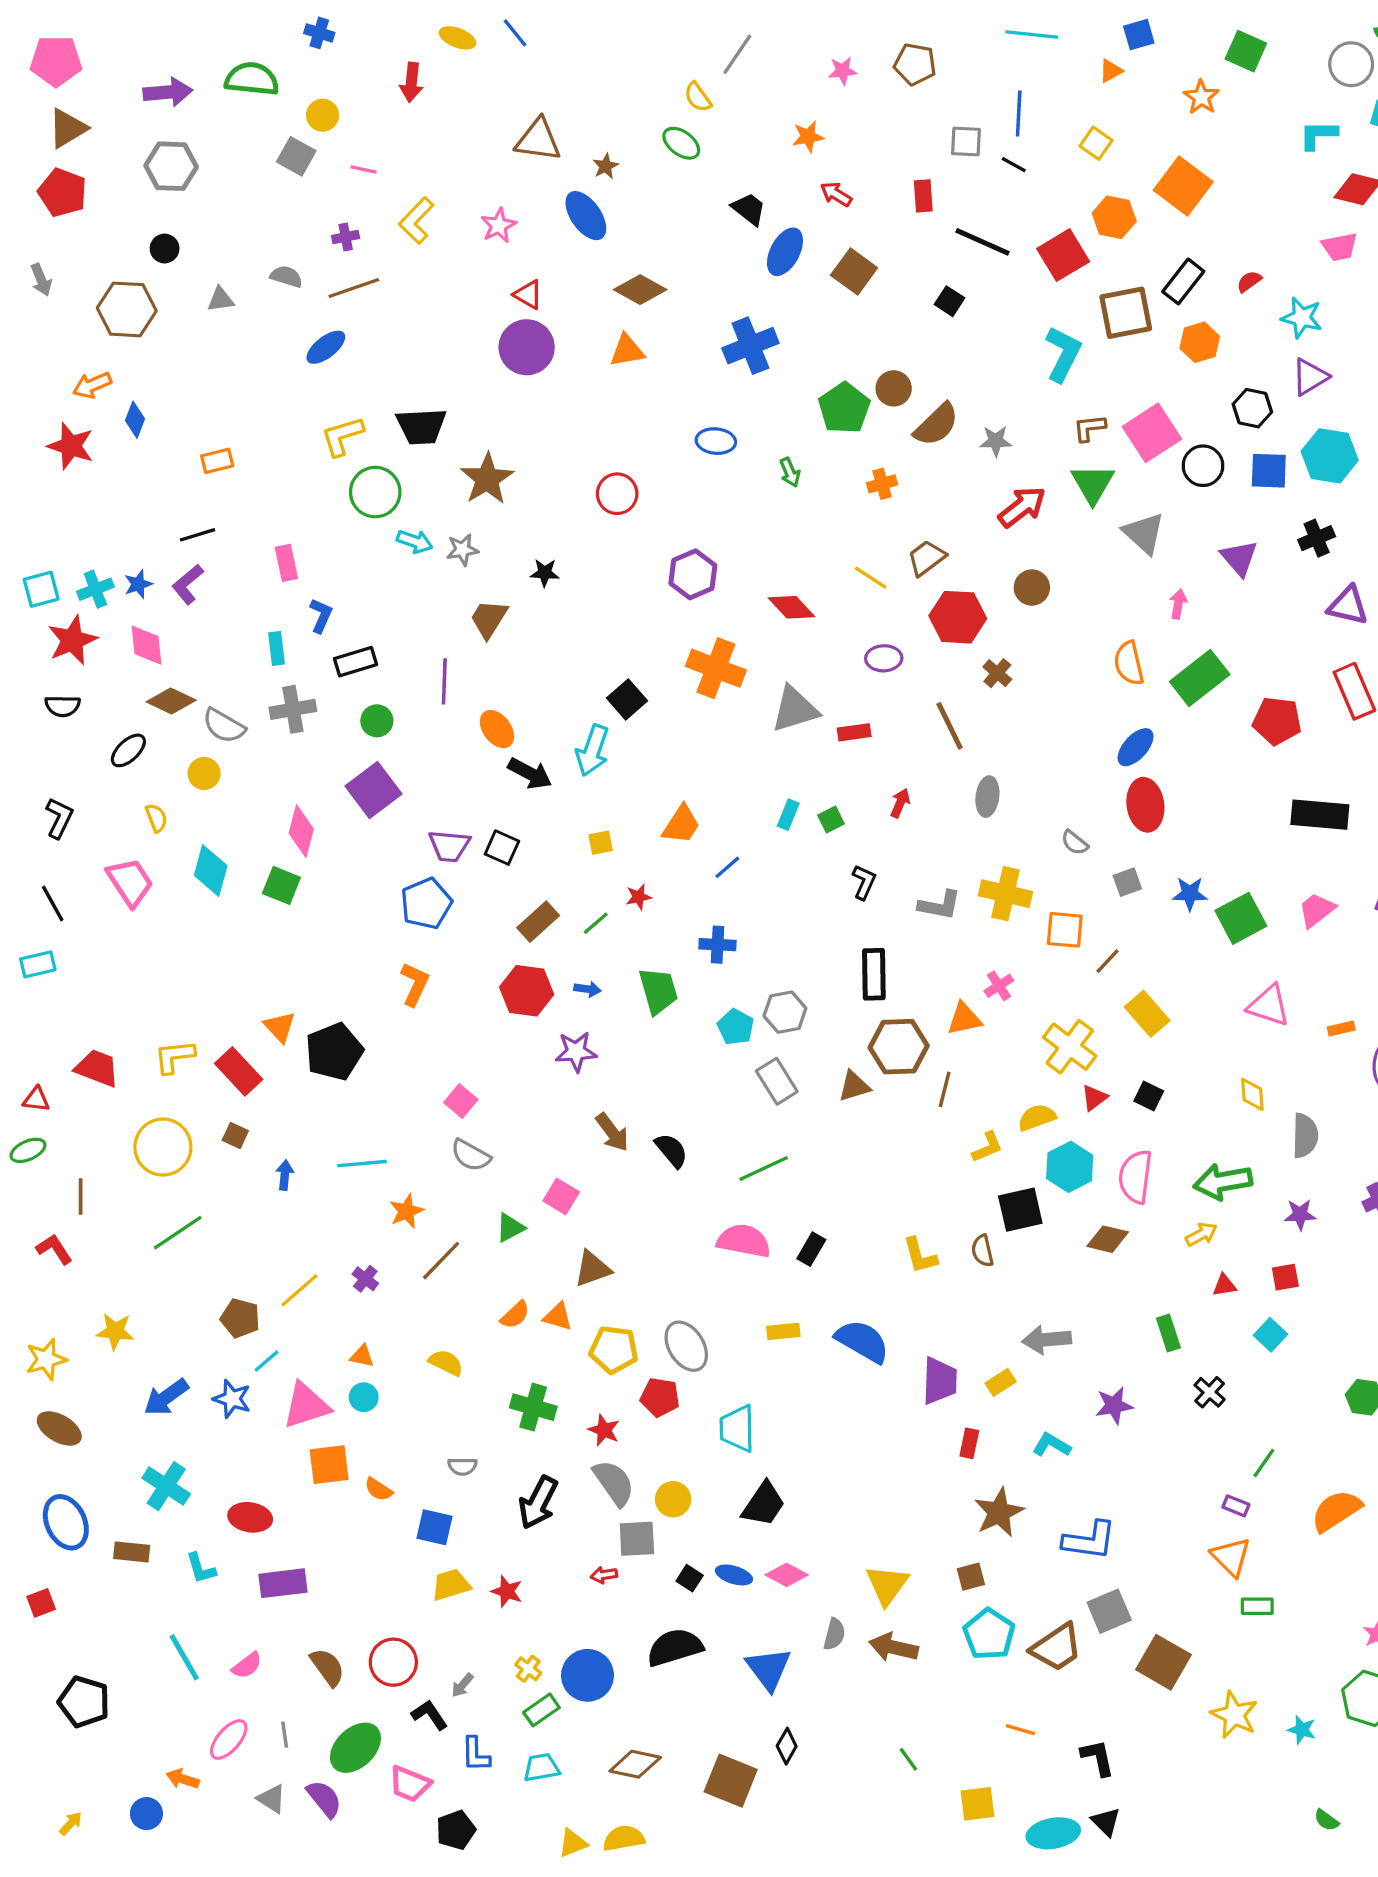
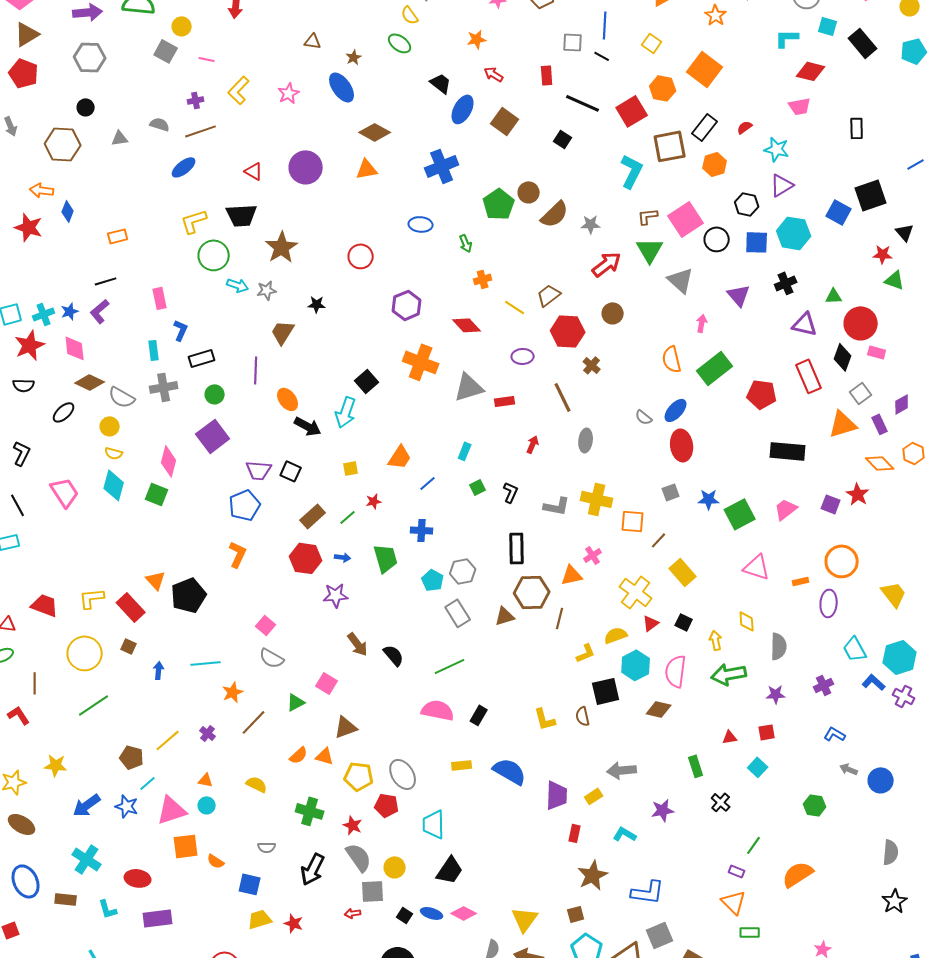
brown triangle: (538, 140) -> (313, 41), size x0.6
red triangle: (528, 295) -> (254, 171), moved
orange arrow: (92, 385) -> (42, 190), turned 30
orange cross: (882, 484) -> (483, 279), moved
yellow semicircle: (156, 818) -> (114, 453), moved, turned 126
green square: (831, 820) -> (478, 487), moved
gray semicircle: (1075, 843) -> (644, 417), moved
yellow arrow: (1201, 1234) -> (716, 640), moved, turned -72

